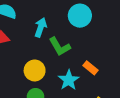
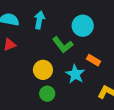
cyan circle: (80, 16) -> (83, 26), moved
cyan arrow: (41, 27) -> (39, 20), moved

